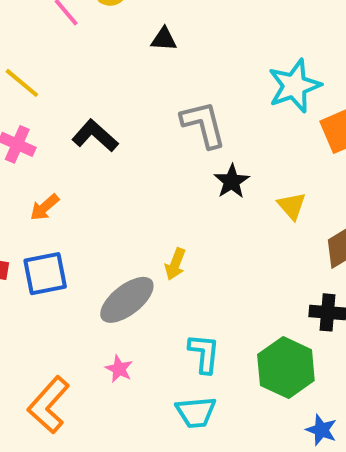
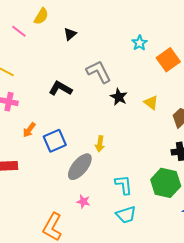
black triangle: (164, 39) -> (70, 34), turned -32
cyan star: (294, 86) -> (140, 43), size x0.6
black L-shape: (95, 136) -> (60, 88), moved
blue square: (45, 274) -> (55, 141), moved

